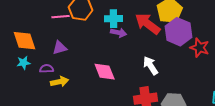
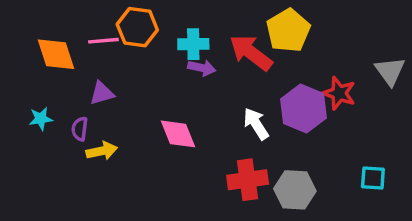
purple hexagon: (179, 32) -> (303, 108), moved
orange diamond: (25, 41) -> (56, 54), moved
purple semicircle: (47, 69) -> (80, 129), turned -80

